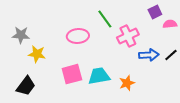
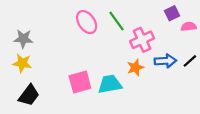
pink ellipse: (78, 36) -> (87, 22), moved, turned 60
yellow star: (37, 54) -> (22, 63), moved
orange star: (127, 83) -> (135, 68), moved

